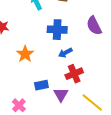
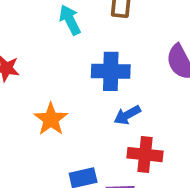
red cross: (74, 74) -> (145, 155), turned 30

